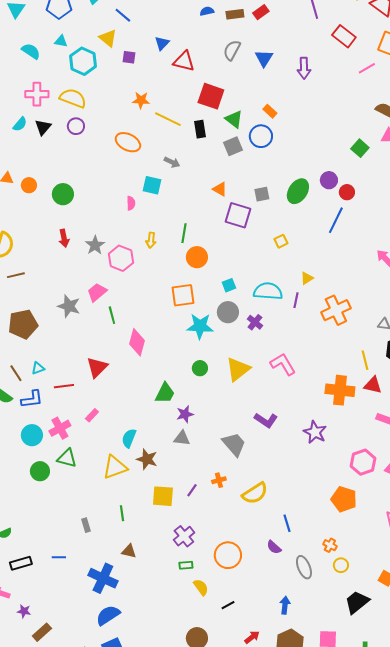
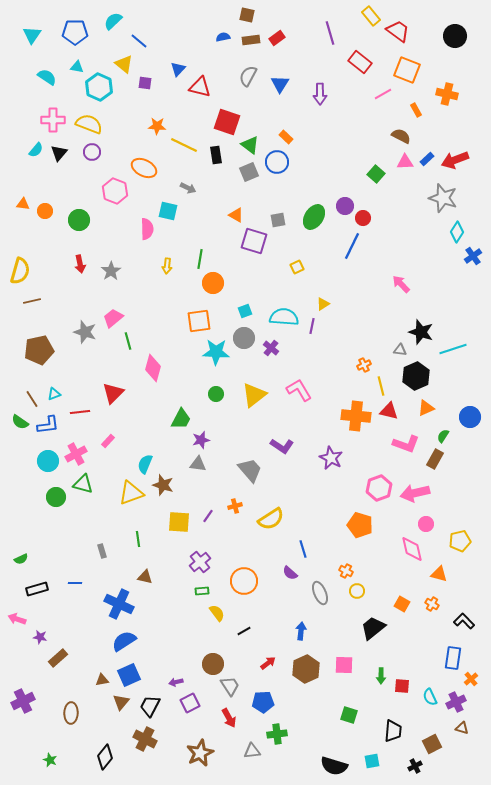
pink semicircle: (131, 203) -> (147, 229), size x1.5
pink hexagon: (121, 258) -> (115, 191), moved
orange cross: (336, 310) -> (364, 365), moved, size x0.5

